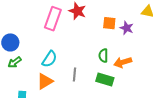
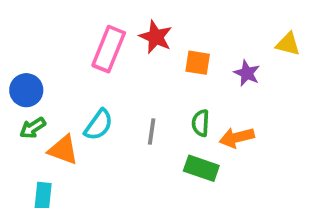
orange square: (109, 23) -> (198, 63), moved
gray line: (74, 74) -> (152, 131), moved
orange triangle: (45, 81) -> (63, 150), moved, turned 48

